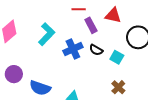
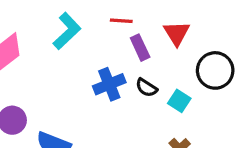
red triangle: (113, 15) -> (177, 33), turned 42
cyan L-shape: (47, 34) -> (67, 31), moved

